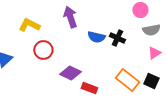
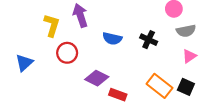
purple arrow: (70, 17) -> (80, 15), moved
yellow L-shape: (29, 25) -> (52, 25), turned 80
blue semicircle: (96, 37) -> (112, 39), moved

